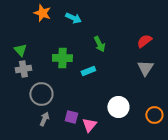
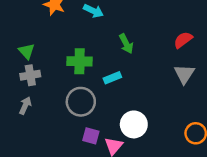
gray circle: (41, 94) -> (81, 102), moved
white circle: (118, 107) -> (134, 124), moved
gray arrow: (44, 119) -> (25, 106), moved

